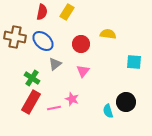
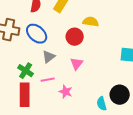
yellow semicircle: (108, 34) -> (91, 22), moved
red rectangle: (31, 102) -> (25, 95), turned -30
pink line: (54, 108) -> (48, 80), moved

